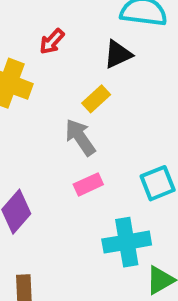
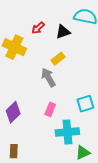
black triangle: (118, 54) -> (63, 32), moved
pink rectangle: (88, 184) -> (50, 109), moved, turned -48

